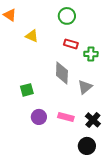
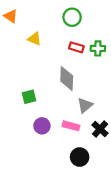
green cross: (91, 54) -> (98, 48), moved
gray triangle: (85, 87) -> (85, 105), moved
black circle: (87, 146) -> (80, 157), moved

